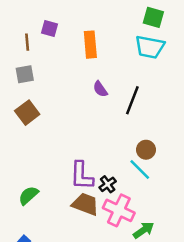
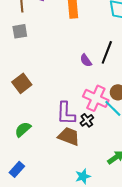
purple semicircle: (100, 89) -> (86, 60), moved
brown square: (27, 113) -> (22, 83), moved
pink cross: (119, 210) -> (96, 98), moved

